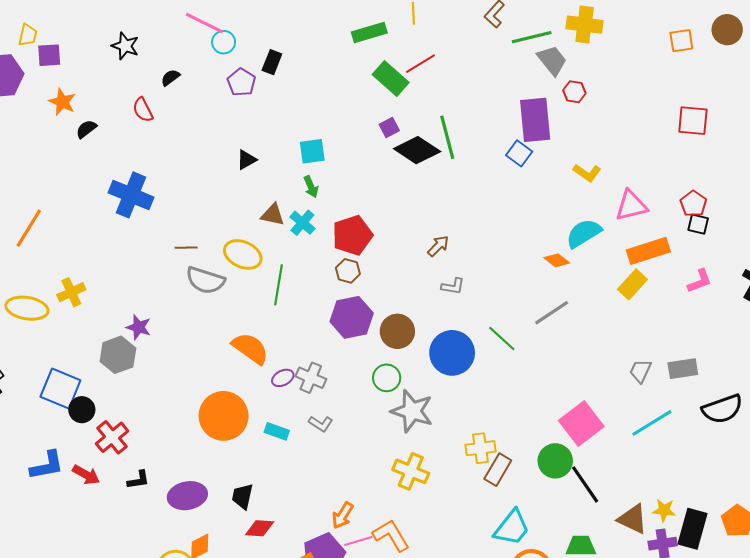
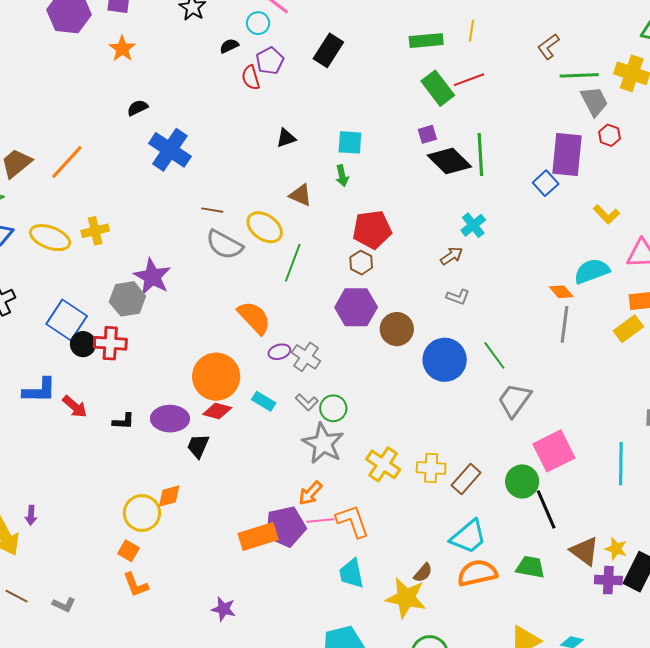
cyan circle: (224, 42) -> (258, 23), moved
black rectangle: (272, 62) -> (328, 50), size x1.4
purple pentagon: (241, 82) -> (270, 61), moved
red semicircle: (143, 110) -> (251, 78), moved
black semicircle: (86, 129) -> (138, 108), moved
cyan cross: (302, 223) -> (473, 225), moved
gray line: (552, 313) -> (564, 324), moved, turned -60
purple star: (139, 327) -> (152, 277), size x1.5
gray trapezoid: (640, 371) -> (514, 400), moved, size x1.5
green circle: (387, 378) -> (333, 408), moved
gray star: (412, 411) -> (323, 443), moved
cyan line: (652, 423) -> (621, 464), turned -69
red cross: (112, 437) -> (110, 343), moved, turned 32
yellow cross: (481, 448) -> (431, 468), moved
purple ellipse: (187, 496) -> (170, 419), moved
black trapezoid: (242, 496) -> (198, 446), moved
red diamond: (260, 528) -> (217, 411), moved

